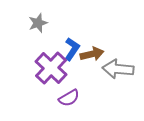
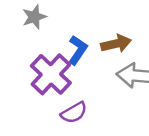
brown arrow: (92, 54) -> (116, 44), moved

